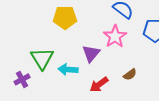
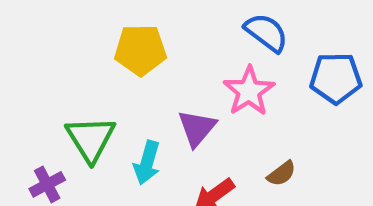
cyan arrow: (68, 69) -> (147, 163), turned -78

